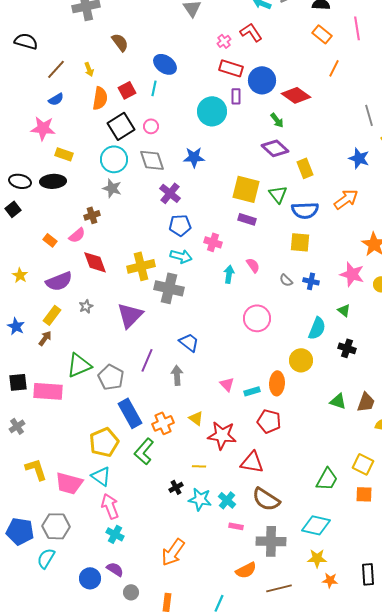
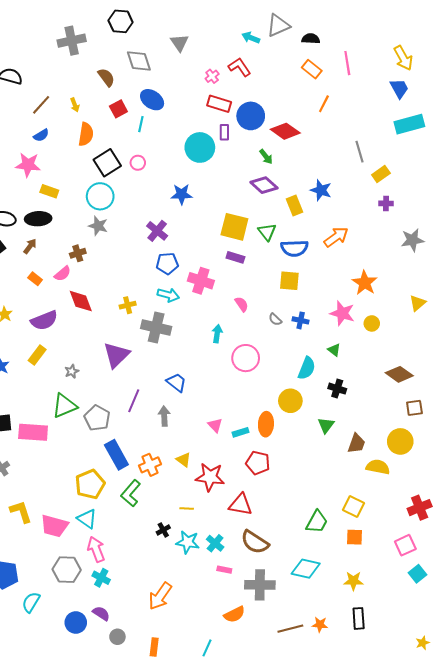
red square: (127, 90) -> (118, 109), moved
blue star: (359, 158) -> (321, 190), moved
gray diamond: (152, 160) -> (139, 61), moved
pink cross: (213, 242) -> (201, 281), size x1.4
yellow cross: (141, 266) -> (128, 305), size x0.6
cyan arrow: (229, 274) -> (217, 334), moved
gray star: (86, 306) -> (72, 371), moved
brown arrow: (45, 338) -> (30, 246), moved
green triangle: (338, 401) -> (326, 425), moved, turned 48
gray hexagon: (56, 526) -> (67, 570), moved
yellow star: (317, 558) -> (353, 581), moved
brown line: (279, 588) -> (290, 629), moved

